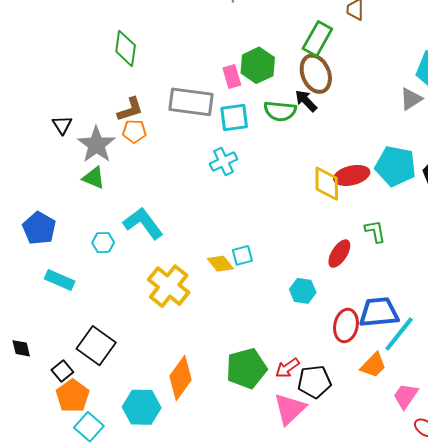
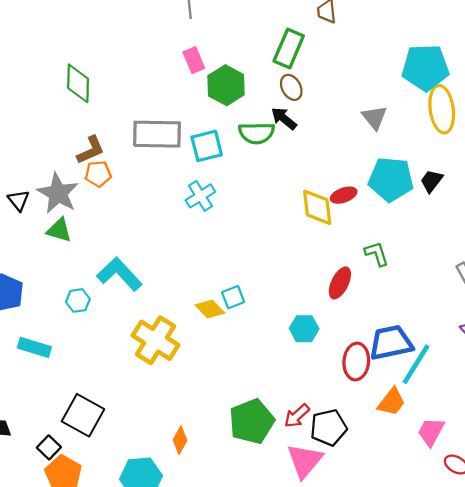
brown ellipse: (316, 74) -> (291, 87), size x0.6
pink rectangle: (232, 76) -> (194, 60), moved
gray triangle: (411, 99) -> (374, 117), moved, turned -30
black triangle: (62, 125) -> (19, 200), moved
red ellipse: (352, 175) -> (344, 195), size x0.7
orange diamond: (180, 378) -> (180, 440), size x0.6

